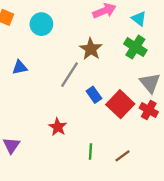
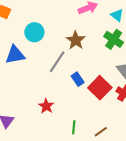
cyan circle: (41, 24) -> (34, 32), moved
blue triangle: (20, 67) -> (15, 55), size x1.5

